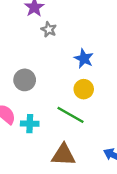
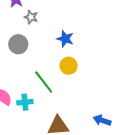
gray circle: (25, 80) -> (18, 44), moved
green line: (70, 115) -> (44, 82), moved, turned 30

